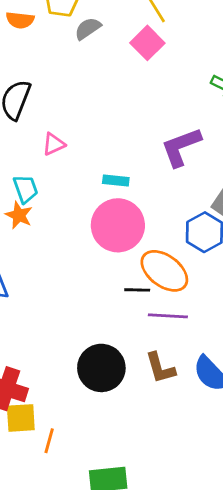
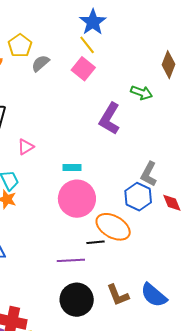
purple L-shape: (181, 147) -> (110, 119), moved, turned -32
purple line: (168, 316) -> (71, 260), moved

